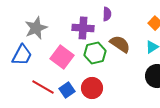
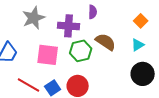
gray star: (36, 28) -> (34, 18), moved
pink square: (62, 57) -> (48, 55), turned -30

